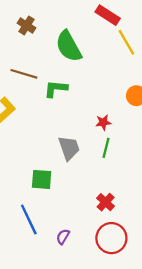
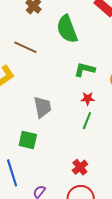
green L-shape: (56, 89) -> (84, 70), moved
gray trapezoid: (69, 148) -> (43, 107), moved

